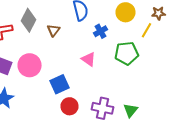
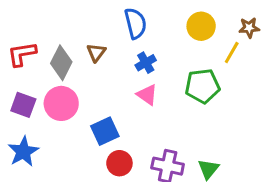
gray diamond: (28, 20) -> (61, 63), moved
blue cross: (100, 31) -> (146, 63), moved

